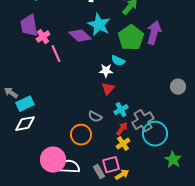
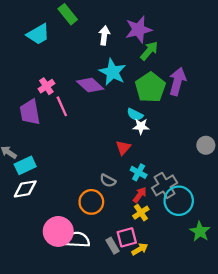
purple trapezoid: (29, 26) -> (30, 112), moved
white star: (106, 71) -> (141, 126), moved
cyan cross: (121, 110) -> (139, 172), turned -32

